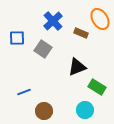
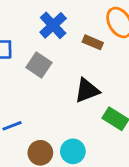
cyan circle: (85, 110) -> (73, 151), moved

